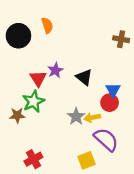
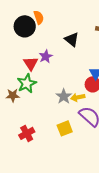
black circle: (18, 36) -> (25, 26), moved
black triangle: (84, 77) -> (72, 39), moved
yellow square: (86, 160) -> (65, 128), moved

